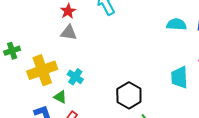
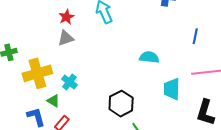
cyan semicircle: (176, 24) -> (149, 57), moved
gray triangle: (69, 33) -> (66, 38), turned -30

